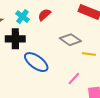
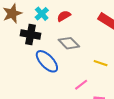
gray diamond: (70, 40) -> (69, 43), moved

